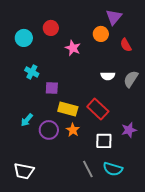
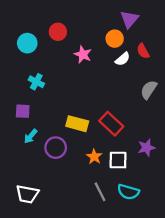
white semicircle: (108, 76) -> (123, 59), moved, turned -40
purple square: (52, 88) -> (23, 111), moved
orange star: (73, 130) -> (94, 157), moved

